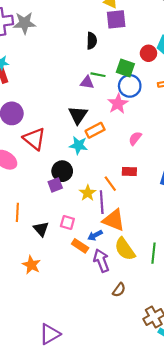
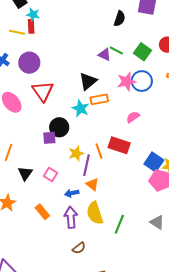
blue circle: (130, 86) -> (142, 81), moved
red rectangle: (129, 172) -> (119, 145), size x1.5
orange triangle: (114, 220) -> (92, 184), size x0.6
orange rectangle: (80, 246) -> (42, 212), moved

